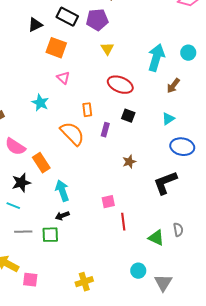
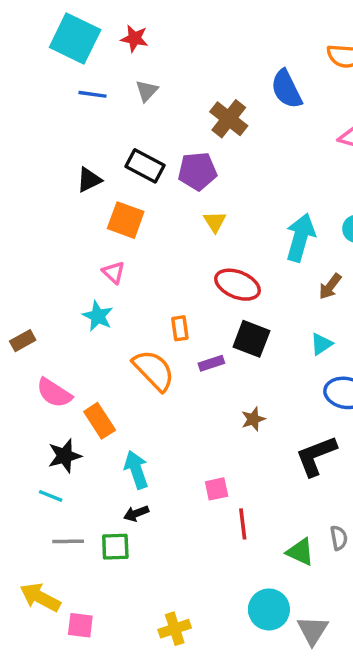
pink triangle: (63, 78) -> (114, 272), moved
black square: (128, 116) -> (251, 339), size x1.5
purple rectangle: (105, 130) -> (211, 363), turned 56
cyan circle: (138, 271) -> (269, 609), size x1.5

